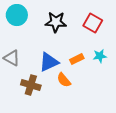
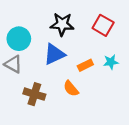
cyan circle: (17, 15) -> (19, 39), moved
blue triangle: (49, 62) -> (54, 54), moved

